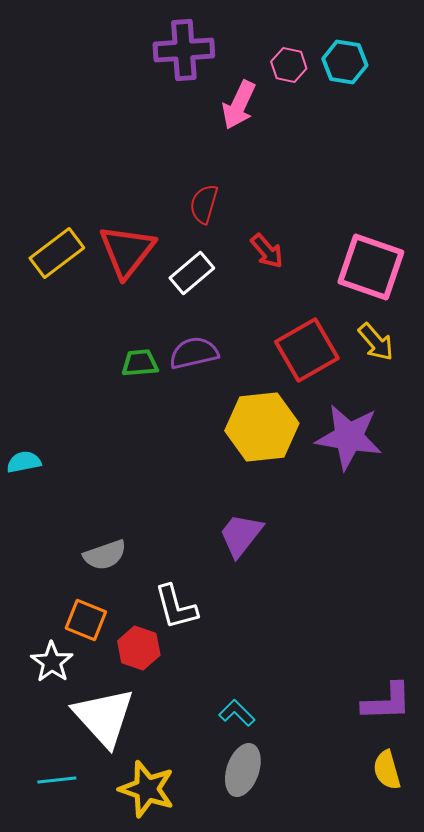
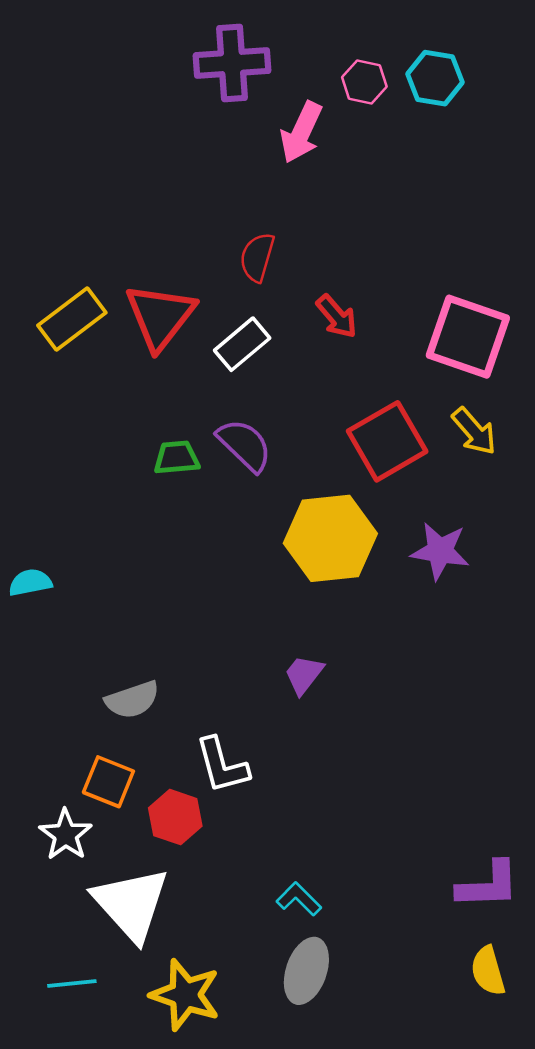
purple semicircle: (194, 353) -> (245, 445), turned 57
purple star: (349, 437) -> (440, 551), size x0.7
purple trapezoid: (241, 535) -> (304, 675), size x0.7

